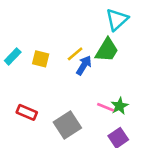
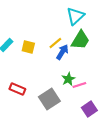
cyan triangle: (117, 20) -> (75, 16), moved
green star: (120, 106) -> (68, 79), moved
pink line: (106, 107) -> (79, 85), turned -40

